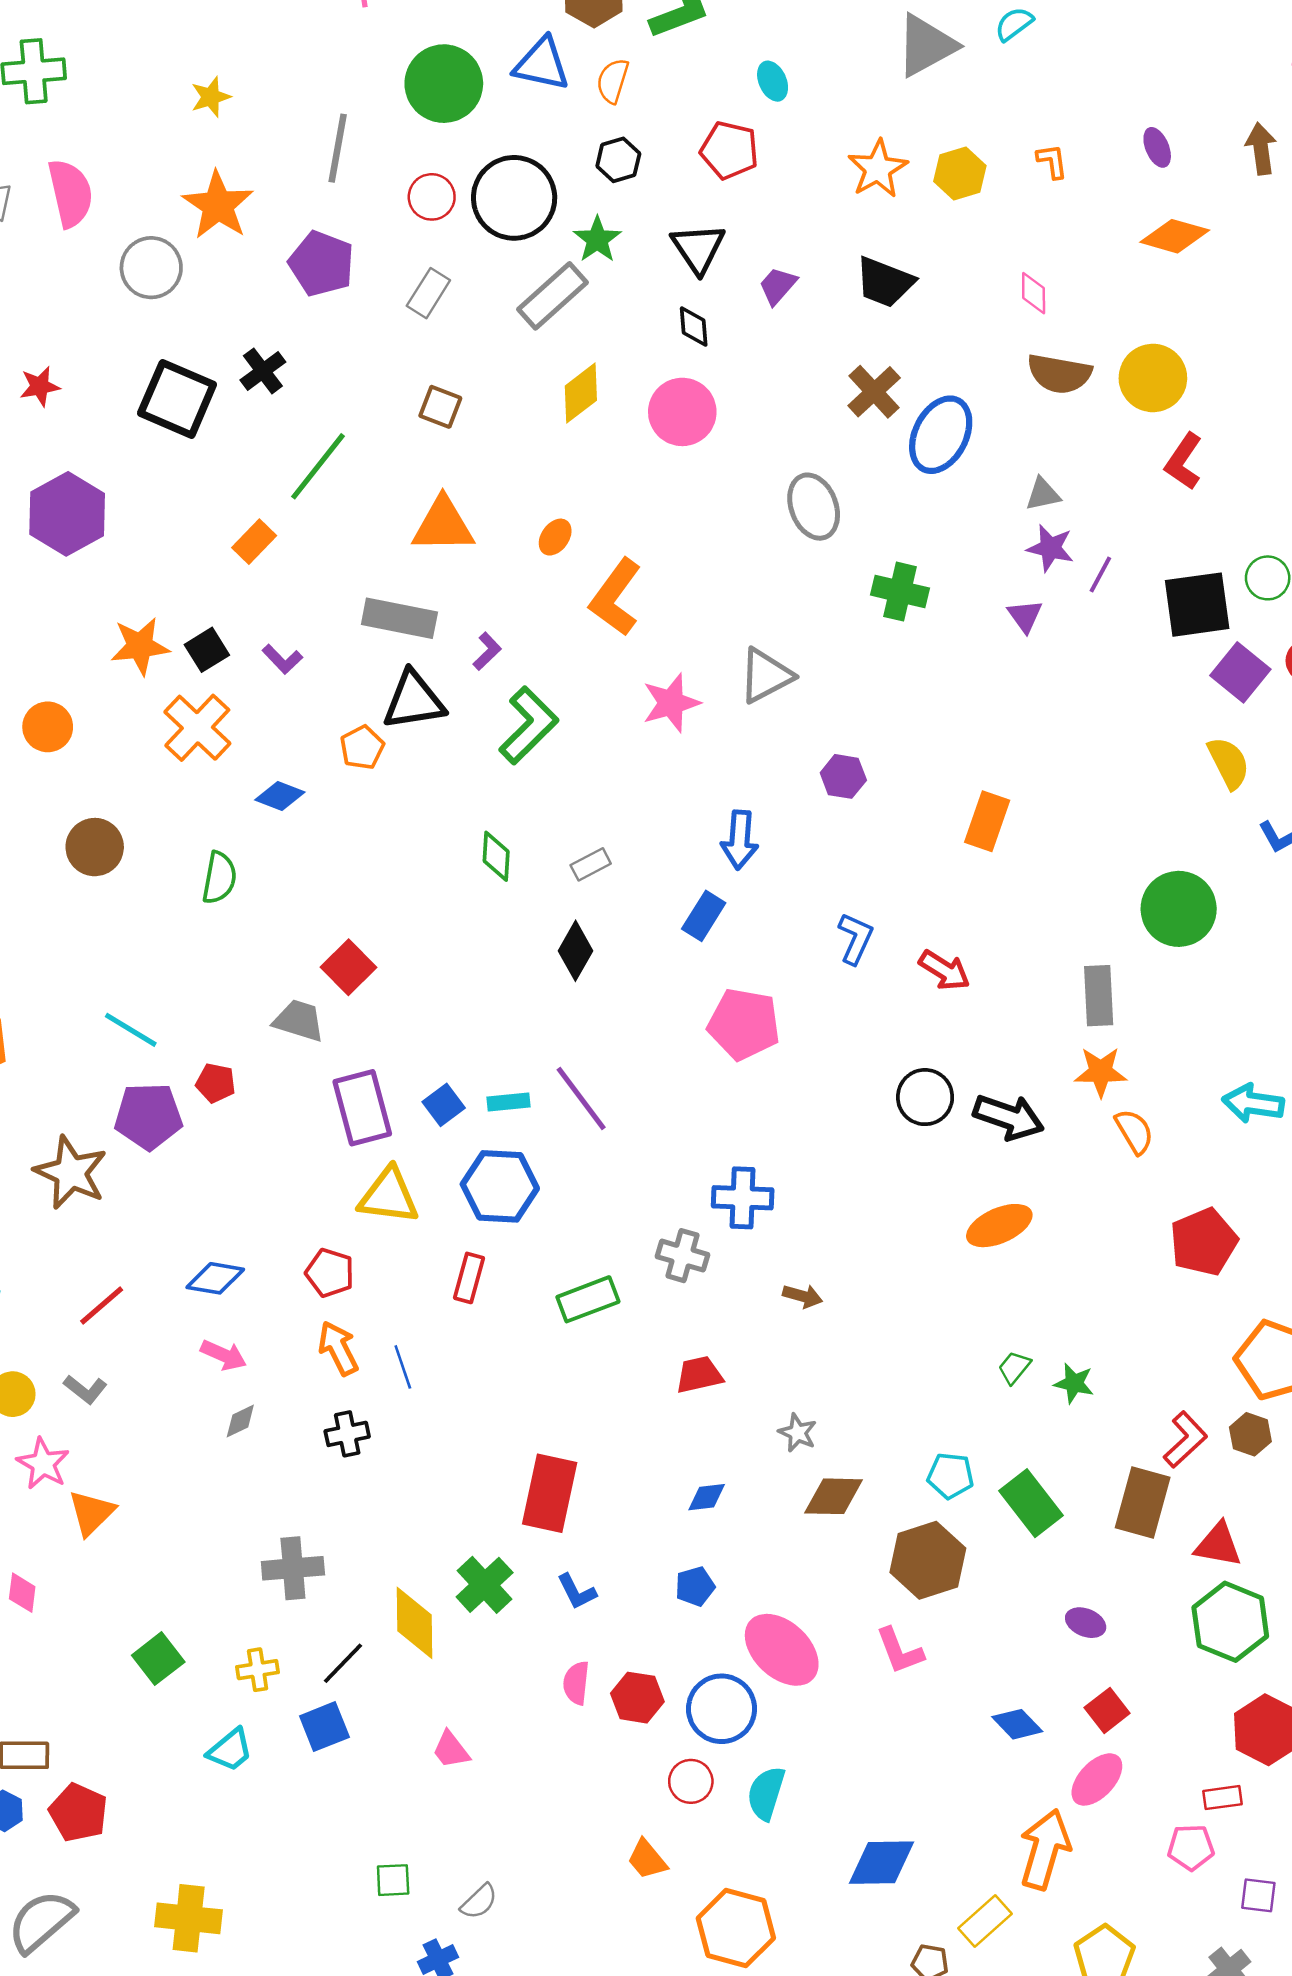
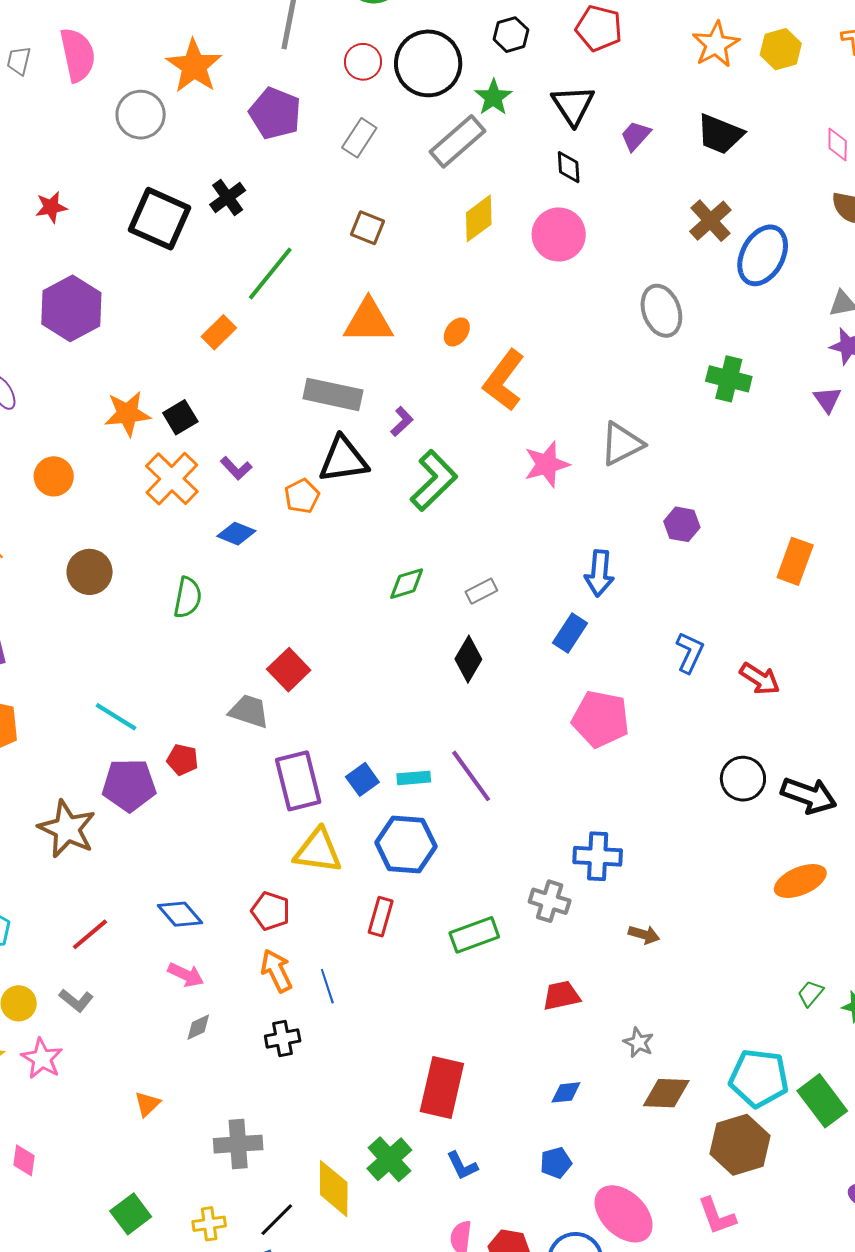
purple L-shape: (282, 659) -> (236, 468), moved
green diamond: (496, 856) -> (407, 584), turned 69
blue diamond: (215, 1278) -> (180, 914), turned 39
cyan pentagon: (951, 1476) -> (759, 1078), size x1.6
orange triangle: (91, 1513) -> (147, 1104), moved, size x0.7

